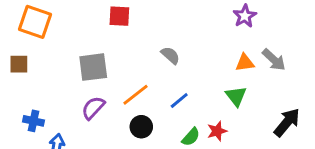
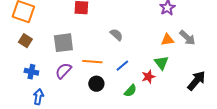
brown square: (19, 64) -> (25, 41), moved, turned 32
orange line: (135, 95) -> (92, 62), turned 42
blue cross: (34, 121) -> (31, 72), moved
red star: (217, 131) -> (148, 77), moved

